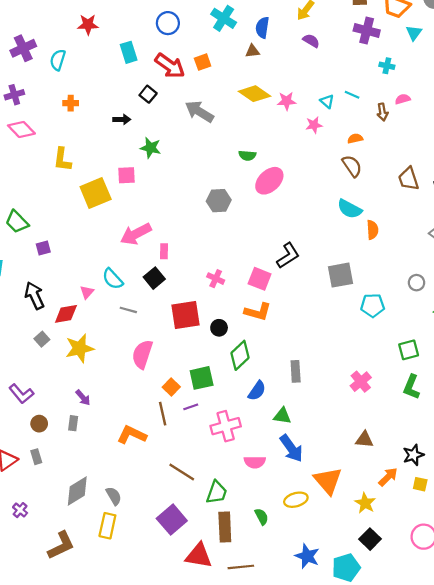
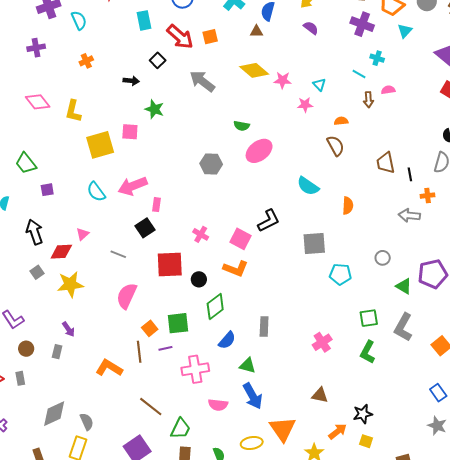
cyan semicircle: (58, 60) -> (79, 20), turned 132
cyan line: (352, 95) -> (359, 74), moved
orange cross: (71, 103) -> (86, 61), turned -32
pink diamond: (21, 130) -> (38, 102), moved
cyan semicircle: (350, 209) -> (308, 186), moved
cyan semicircle: (113, 279) -> (96, 192), moved

